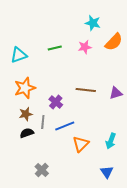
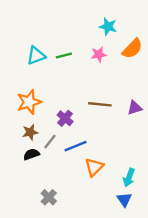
cyan triangle: (19, 55) -> (36, 56), moved
gray line: (43, 122) -> (50, 142), turned 32
cyan arrow: (111, 141) -> (129, 178), moved

